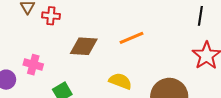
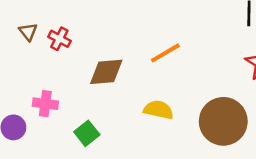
red cross: (51, 16) -> (59, 39), turned 30

